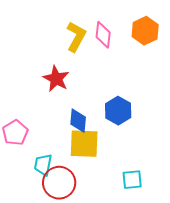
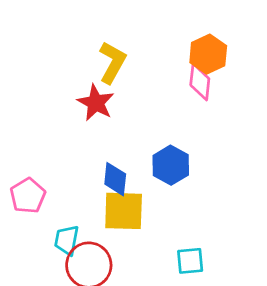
pink diamond: (103, 35) -> (200, 82), moved
red star: (56, 79) -> (96, 103), moved

